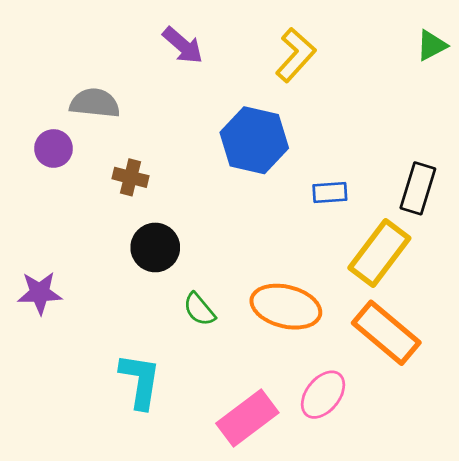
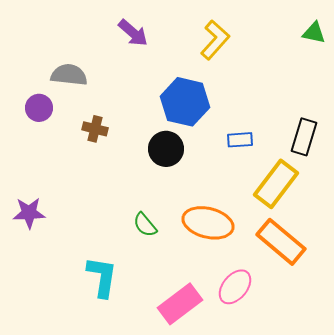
green triangle: (432, 45) -> (314, 33), turned 40
black circle: (155, 247) -> (166, 149), moved

